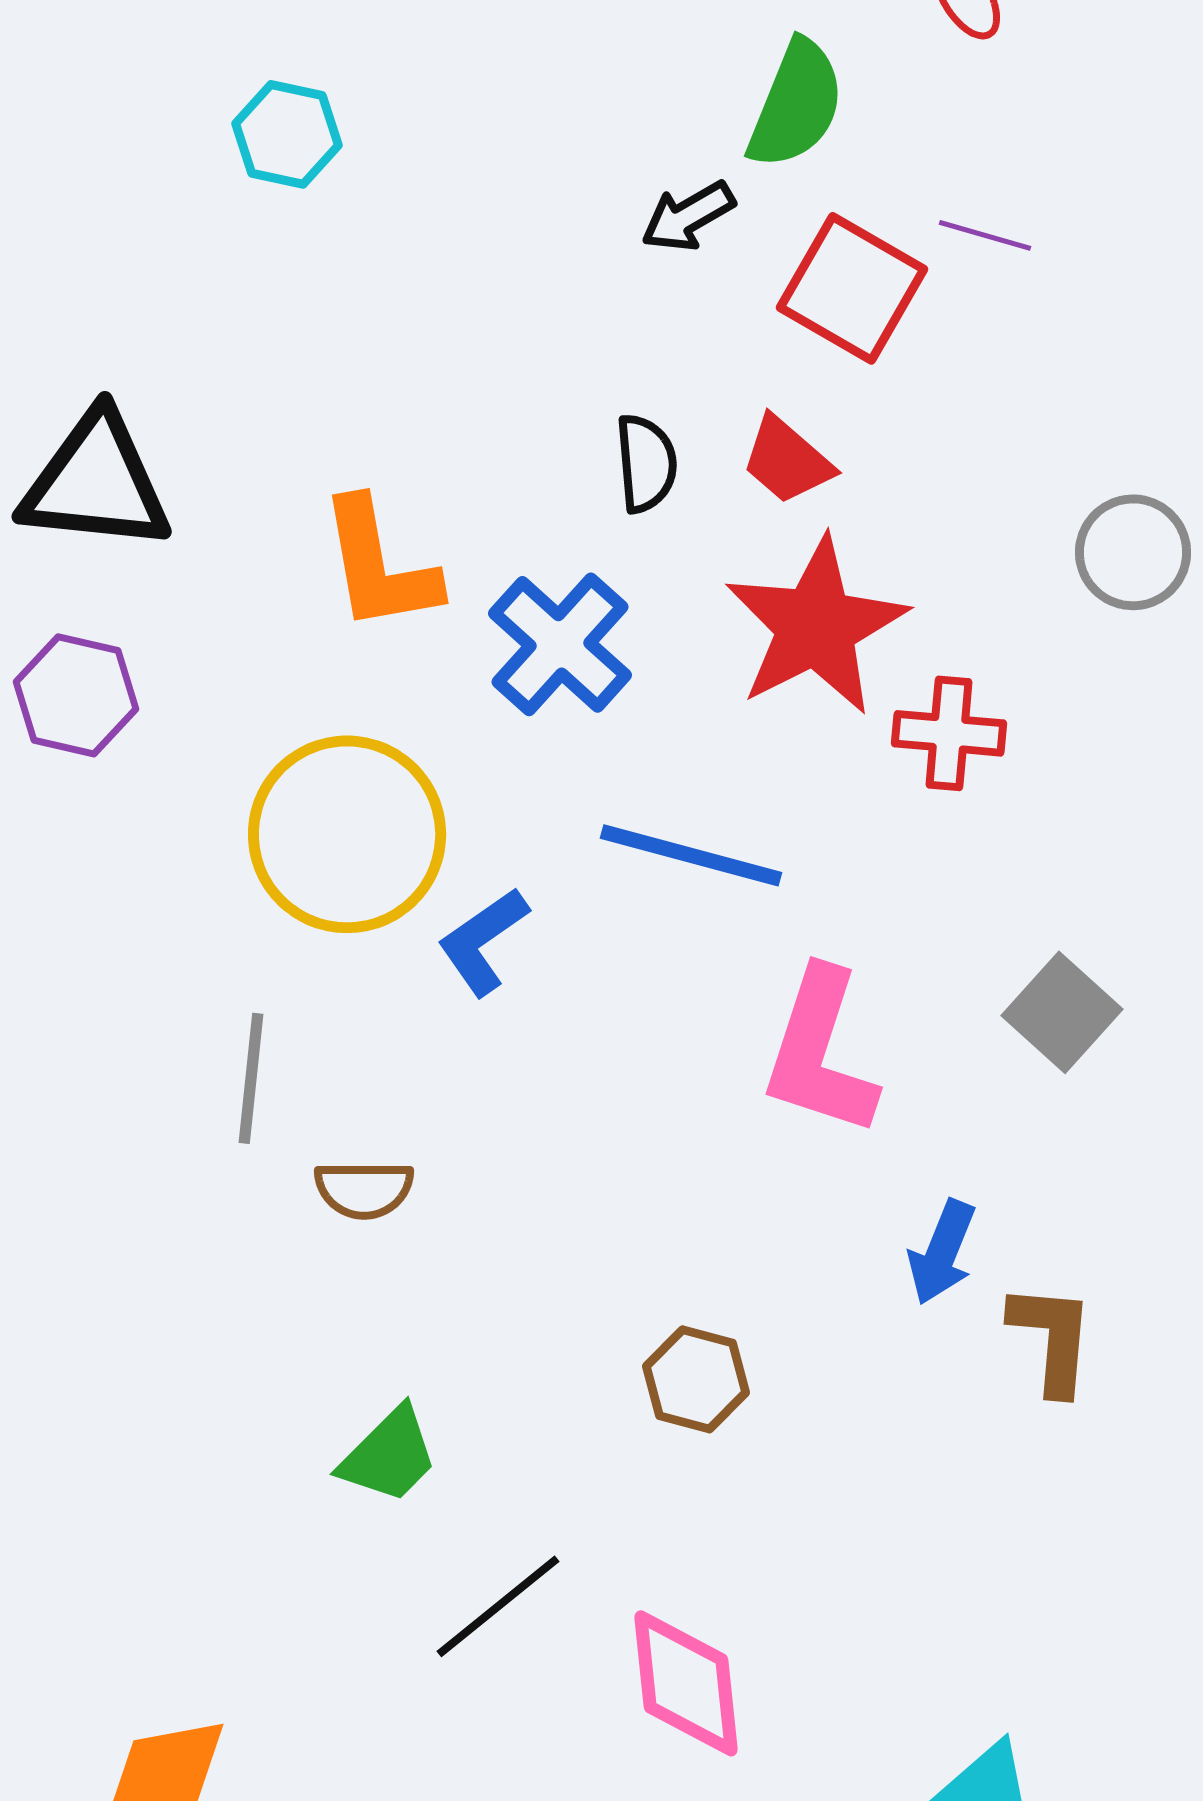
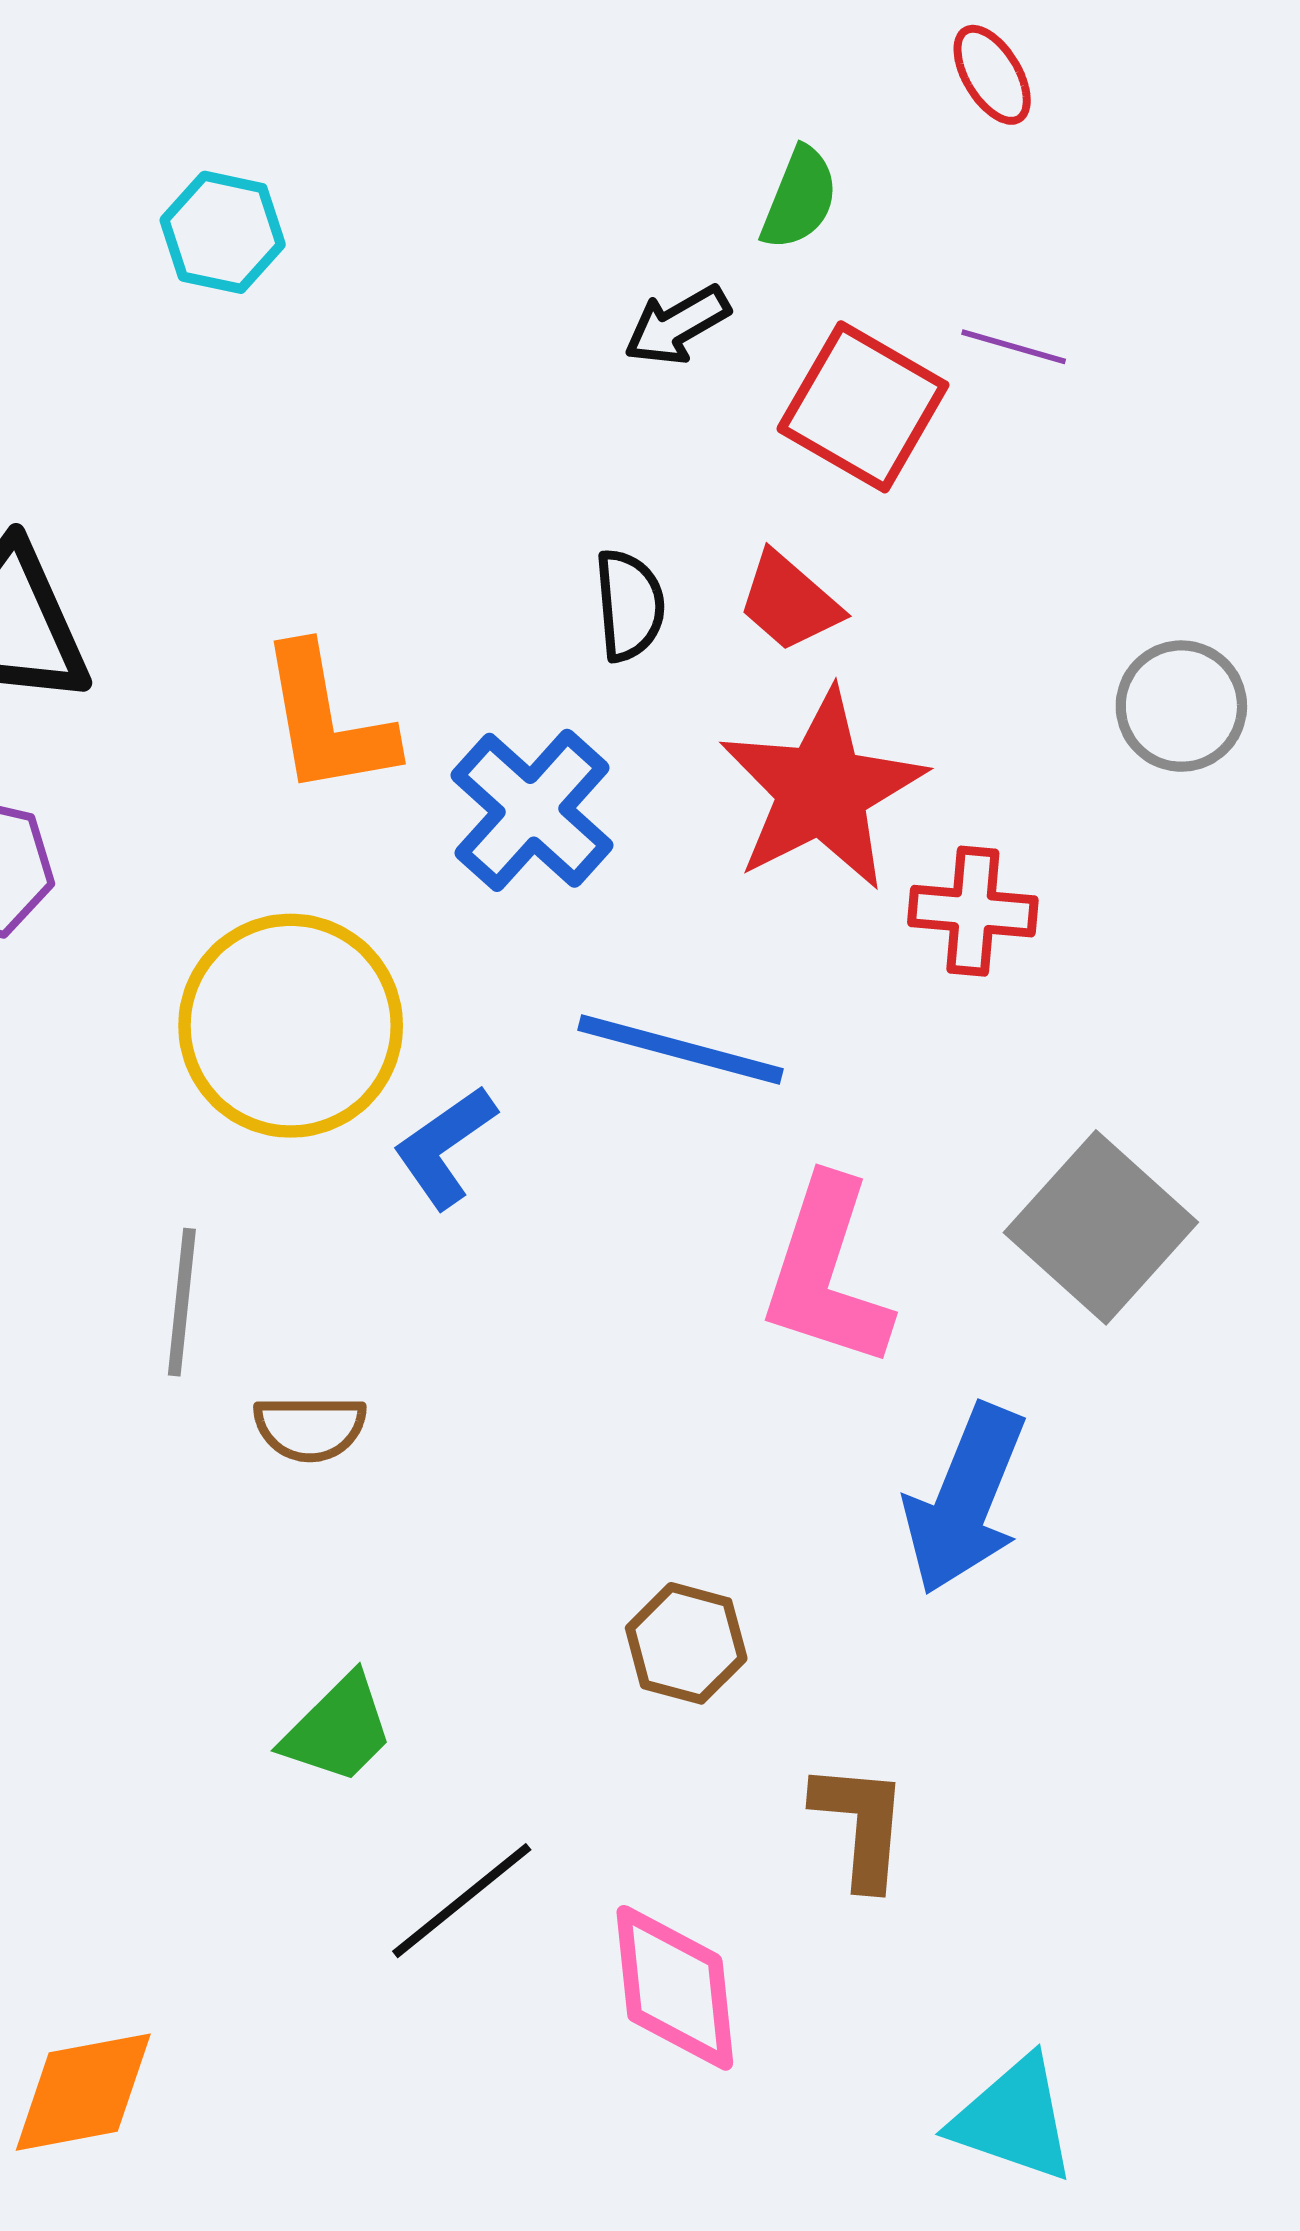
green semicircle: (796, 104) -> (799, 198), size x0.7
gray square: (1062, 1012) -> (1101, 1227), size x1.4
blue arrow: (942, 1252) -> (965, 1499), size x1.6
brown L-shape: (1052, 1338) -> (861, 1825), moved

